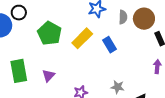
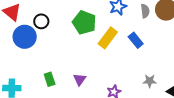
green pentagon: (50, 33) -> (84, 22), moved
green rectangle: (19, 71) -> (50, 79), size x0.6

